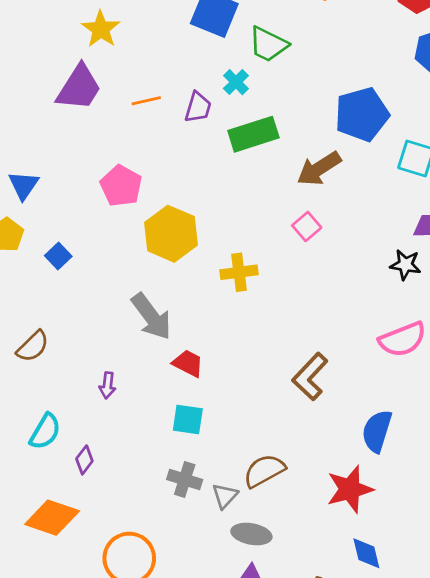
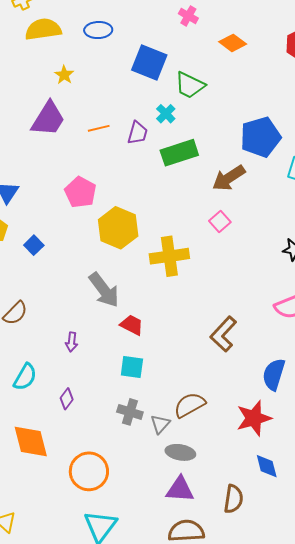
yellow star: (101, 29) -> (64, 75), size x0.7
yellow cross: (239, 272) -> (169, 256), size x1.4
purple diamond: (84, 460) -> (67, 399), moved
orange diamond: (52, 518) -> (31, 441), turned 57

